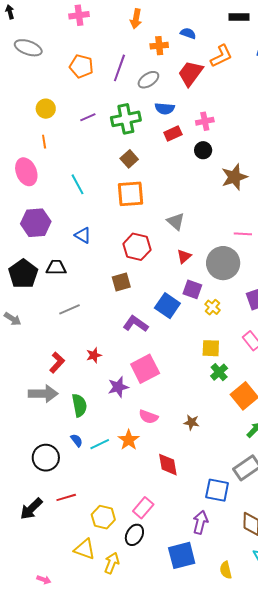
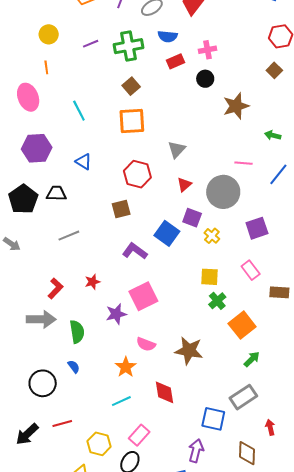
gray triangle: (176, 221) -> (177, 149), turned 30
brown star: (191, 422) -> (189, 351), size x1.8
cyan line: (100, 444) -> (121, 401), moved

